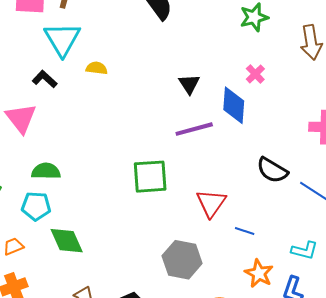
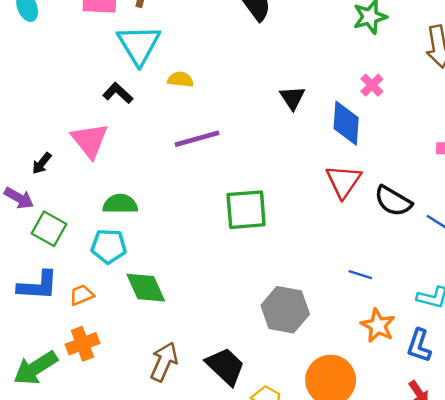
purple line: (194, 129) -> (197, 139), moved
red triangle: (211, 203) -> (343, 181), moved

